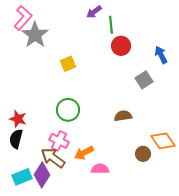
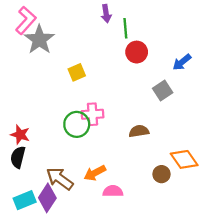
purple arrow: (94, 12) -> (106, 14), turned -63
blue arrow: (161, 55) -> (182, 62), turned -102
pink cross: (59, 141) -> (93, 114), moved, turned -30

